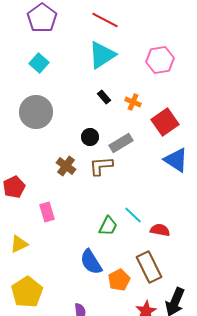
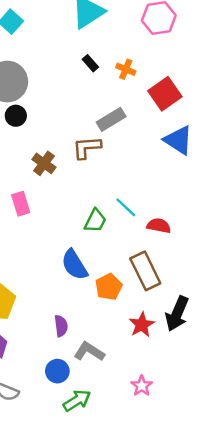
black circle: (90, 137) -> (16, 116), moved
brown cross: (66, 166) -> (44, 163), moved

